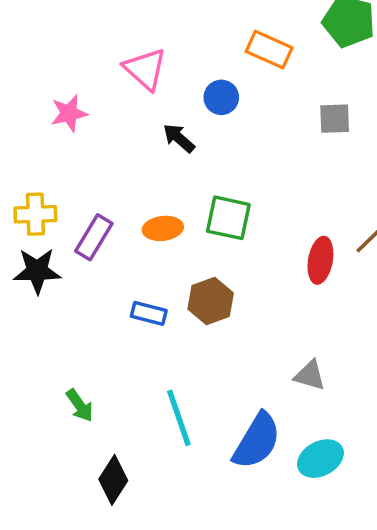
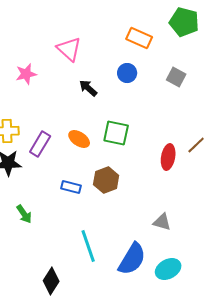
blue circle: (221, 97) -> (127, 73), moved
gray square: (335, 119) -> (176, 77), turned 30
orange ellipse: (163, 228) -> (79, 139), turned 40
green arrow: (80, 405) -> (24, 214), moved

